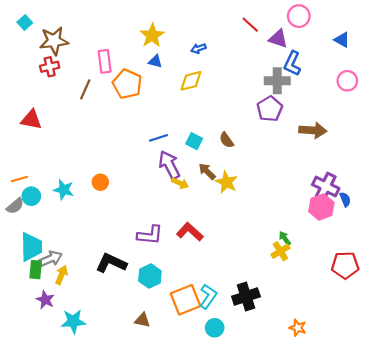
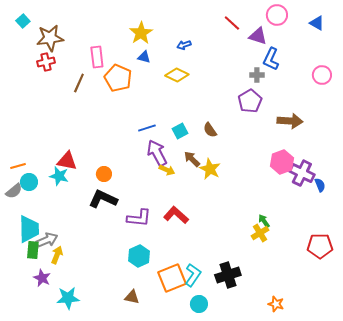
blue triangle: (342, 40) -> (317, 23), moved
yellow diamond: (191, 81) -> (177, 75), turned 40
gray cross: (277, 81) -> (257, 75), size x0.6
red triangle: (31, 120) -> (67, 161), moved
cyan square: (194, 141) -> (180, 131), turned 35
orange circle: (100, 182) -> (104, 174), moved
pink hexagon: (321, 207) -> (282, 162), moved
black L-shape: (111, 263) -> (103, 199), moved

